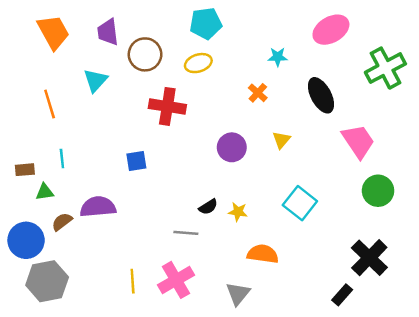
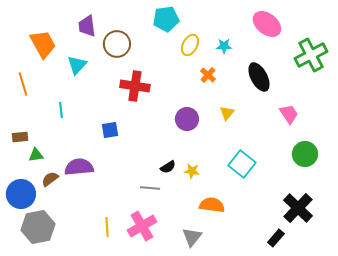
pink ellipse: (331, 30) -> (267, 24), turned 68
orange trapezoid: (53, 32) -> (43, 44), moved
yellow ellipse: (198, 63) -> (190, 45), moved, turned -45
orange line: (50, 104) -> (23, 84), moved
pink trapezoid: (358, 141) -> (289, 114), size x0.7
cyan line: (62, 158) -> (61, 110), moved

